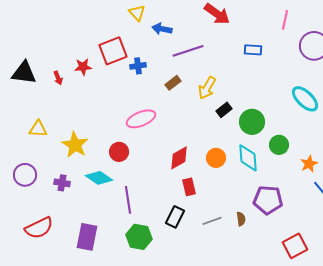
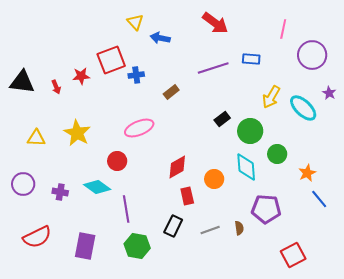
purple line: (188, 51) -> (213, 68), moved
yellow arrow: (207, 88) -> (271, 97), moved
yellow star: (75, 145) -> (77, 133), moved
orange circle: (216, 158) -> (214, 179), moved

